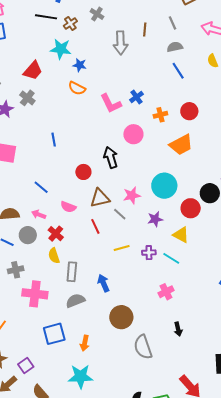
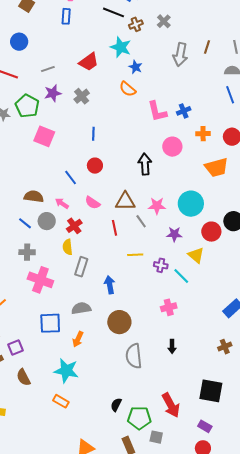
gray cross: (27, 98) -> (82, 96), moved
red circle: (83, 172) -> (95, 166), moved
gray semicircle: (75, 301) -> (81, 308), moved

